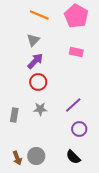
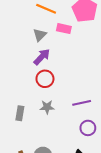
pink rectangle: (76, 52) -> (64, 29), moved
purple line: (73, 105) -> (82, 103), turned 30

